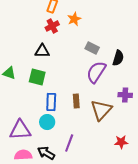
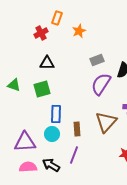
red cross: (52, 26) -> (41, 33), moved
gray rectangle: (92, 48) -> (97, 60), turned -48
green square: (37, 77) -> (42, 89), turned -30
brown rectangle: (76, 101) -> (77, 129), moved

